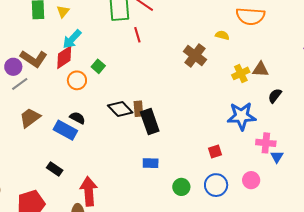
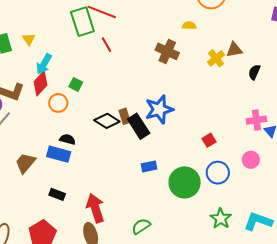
blue star: (241, 116) -> (159, 109), moved
brown trapezoid: (30, 118) -> (25, 163), moved
green circle: (181, 187) -> (185, 182), size x1.8

